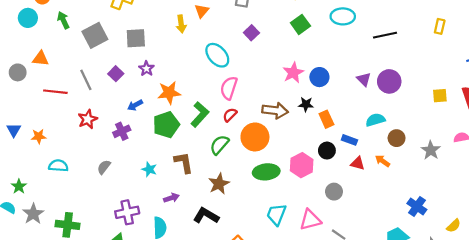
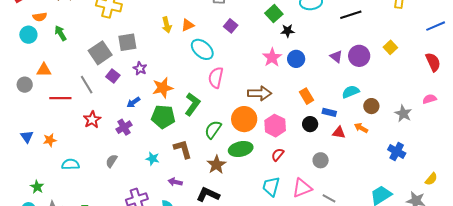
orange triangle: (202, 11) -> (188, 25), moved, turned 32
gray square: (95, 35) -> (100, 53), moved
yellow square: (440, 96) -> (390, 47), moved, turned -32
black star: (306, 104) -> (288, 31), moved
red semicircle: (230, 115) -> (278, 155), moved
green pentagon: (166, 125) -> (163, 117), turned 30
pink hexagon: (302, 165) -> (275, 126), moved
green ellipse: (266, 172) -> (241, 149), moved
purple arrow: (171, 198) -> (175, 182), turned -144
blue cross: (417, 207) -> (397, 151), moved

